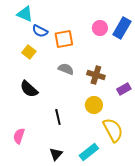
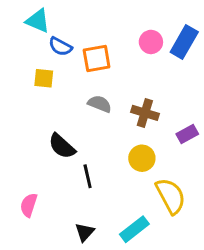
yellow square: (29, 52) -> (44, 78), turned -32
black semicircle: (29, 89) -> (62, 146), moved

